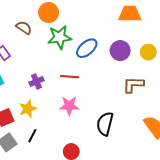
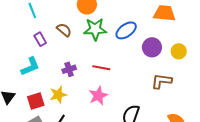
brown semicircle: (24, 28) -> (64, 30), moved
blue ellipse: (87, 48) -> (126, 30), moved
pink star: (69, 106) -> (98, 96), turned -30

